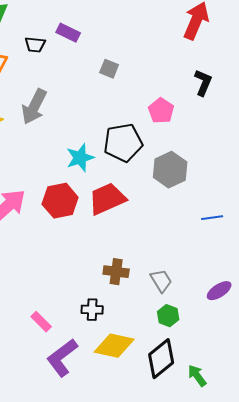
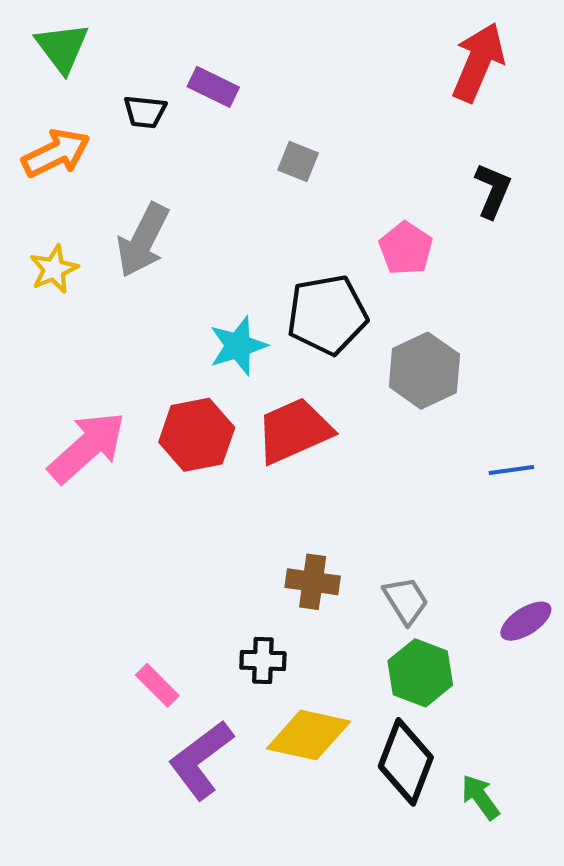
green hexagon: (168, 316) -> (420, 673), size x1.4
black diamond: (161, 359) -> (406, 762), turned -30

